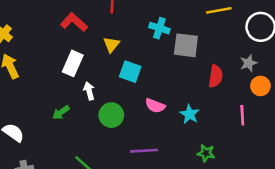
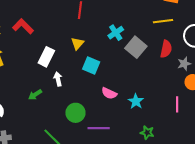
red L-shape: (74, 22) -> (23, 26), moved
cyan cross: (159, 28) -> (116, 33), turned 35
gray square: (186, 45) -> (136, 47), turned 30
red semicircle: (216, 76) -> (166, 49), moved
green circle: (111, 115) -> (75, 113), moved

